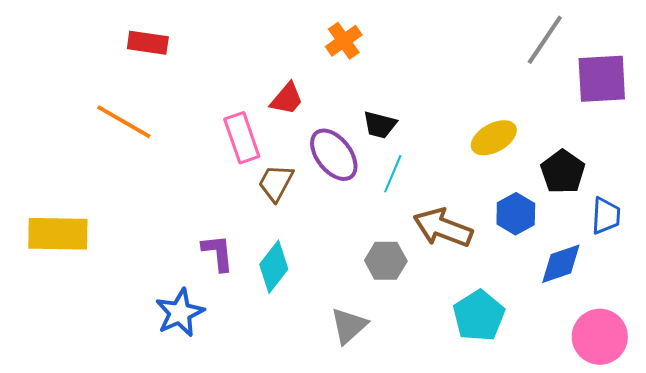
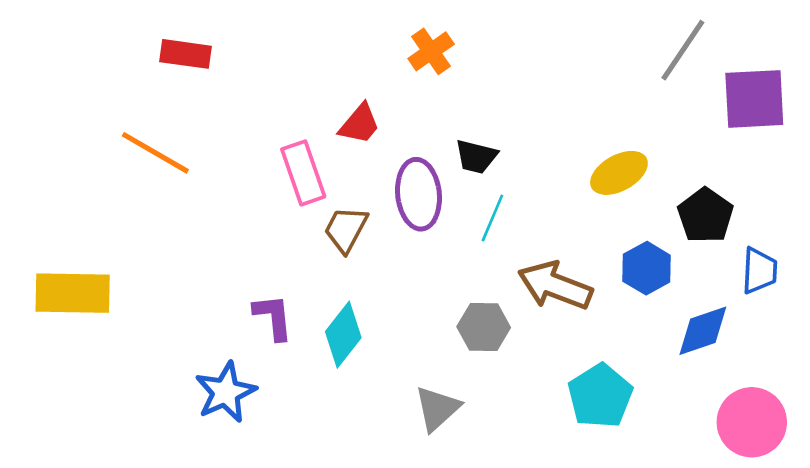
purple ellipse: (334, 155) -> (419, 194), turned 32

